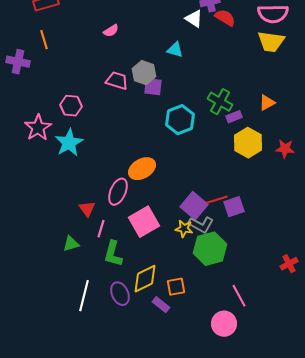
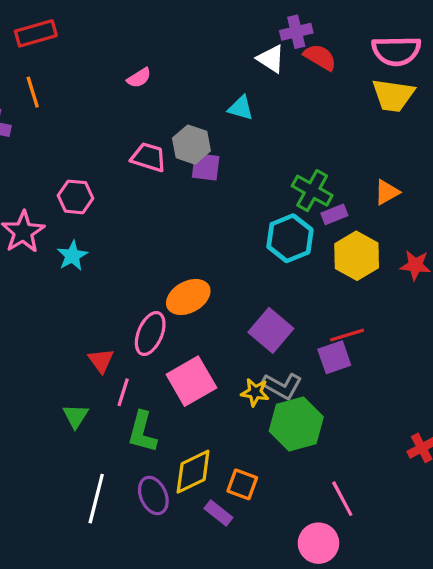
cyan hexagon: (180, 120) -> (290, 238), moved
cyan star: (69, 143) -> (72, 256), size x0.7
red line: (217, 200) -> (347, 335), moved
purple square: (194, 206) -> (271, 330), moved
green triangle: (71, 244) -> (76, 416), turned -42
orange square: (176, 287) -> (242, 484), turned 30

